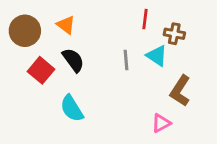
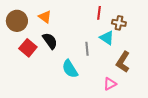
gray line: (126, 60) -> (87, 49), moved
cyan semicircle: (72, 108) -> (70, 69), moved

